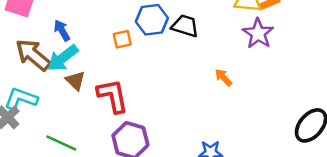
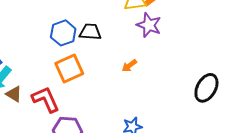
orange square: (122, 39) -> (69, 68), moved, size x1.8
orange arrow: (223, 77) -> (129, 66), turned -70

